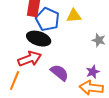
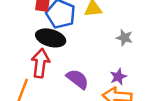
red arrow: (30, 59) -> (40, 63), turned -60

